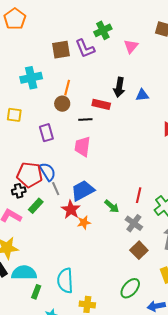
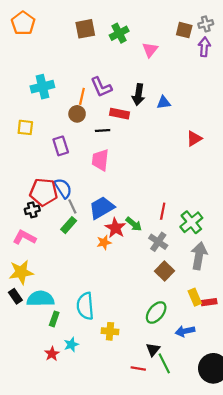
purple L-shape: (85, 48) -> (101, 87), moved
brown square: (61, 50) -> (85, 29), moved
green rectangle: (36, 206) -> (69, 225), moved
red star: (71, 210) -> (115, 228), moved

